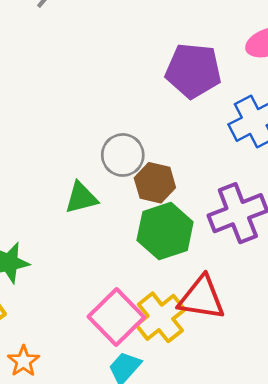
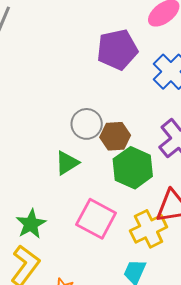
pink square: (116, 317) -> (96, 219), moved
yellow cross: (160, 317) -> (149, 229), turned 30

